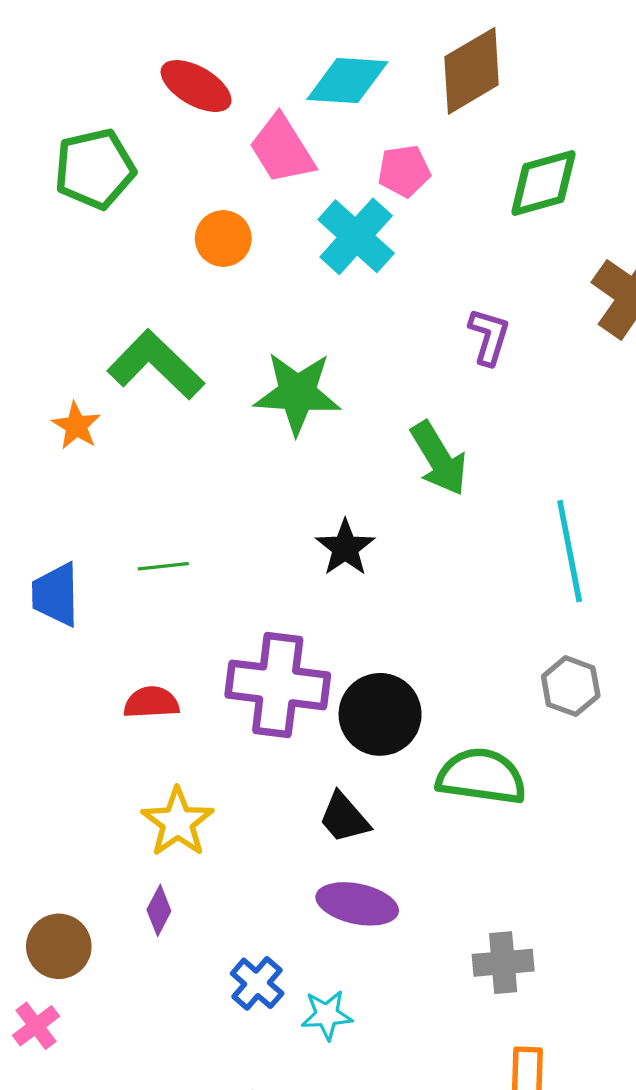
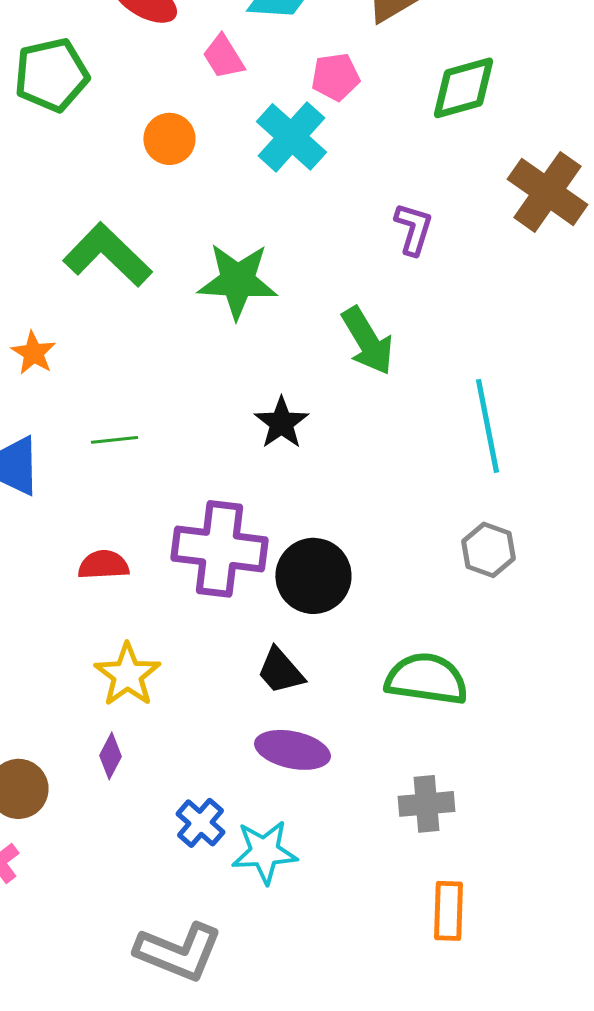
pink trapezoid: (282, 149) -> (223, 57), size x0.7
orange star: (76, 426) -> (33, 353), moved
green semicircle: (481, 776) -> (426, 679), moved
cyan star: (327, 1015) -> (264, 852), size x1.4

